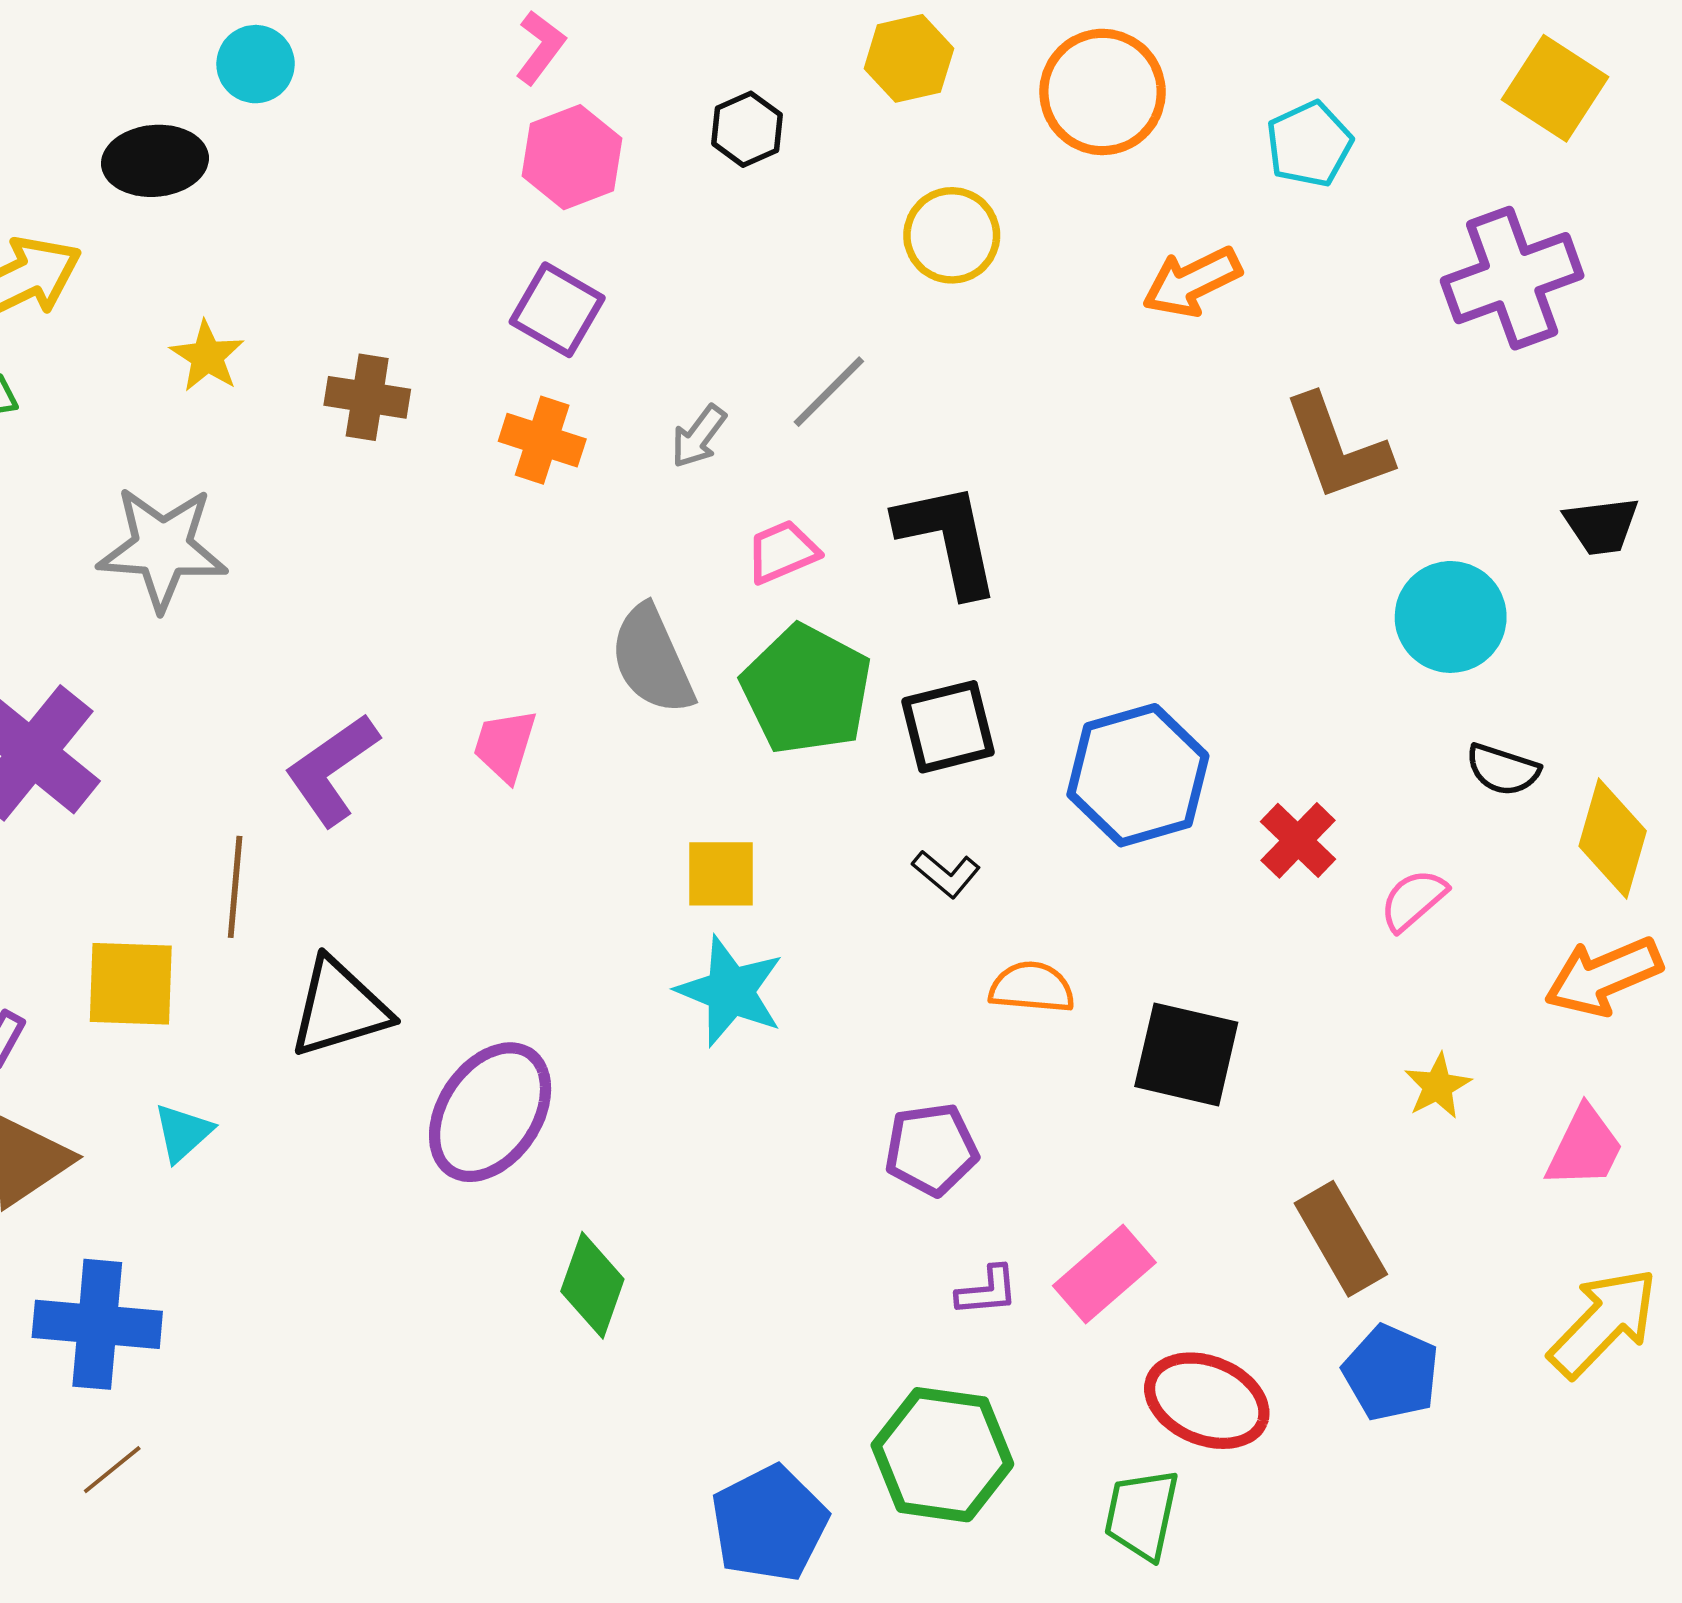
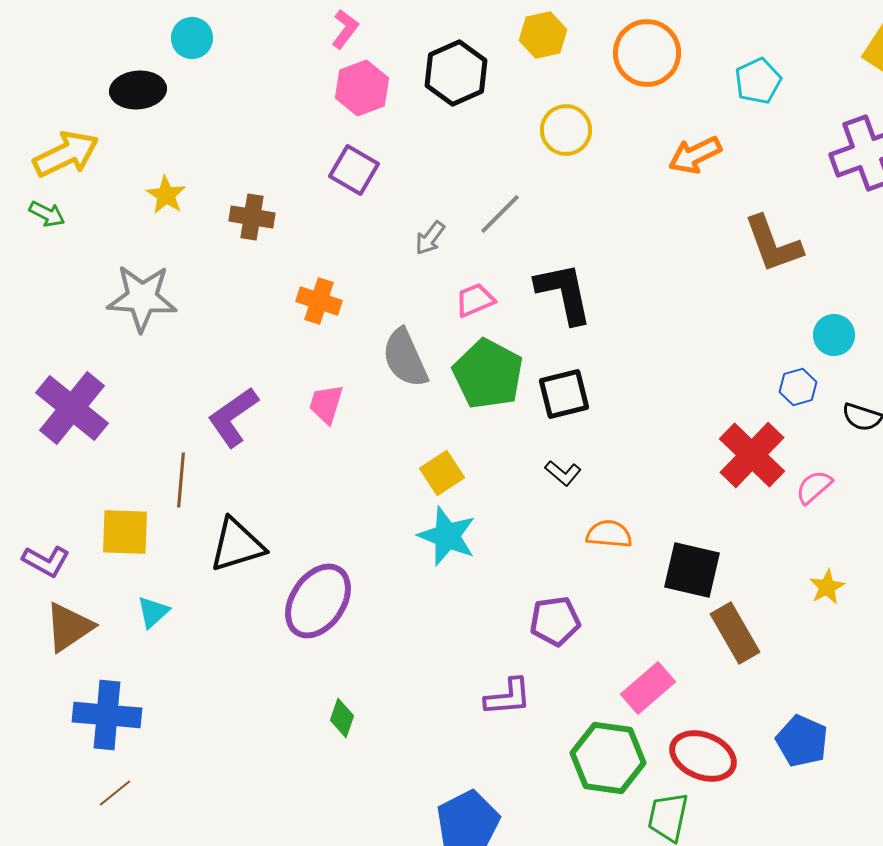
black hexagon: (747, 129) -> (456, 73), size x1.6
orange cross: (542, 440) -> (319, 301), moved
cyan circle: (1451, 617) -> (834, 335), size x0.7
blue hexagon: (1138, 775) -> (798, 387), moved, size x0.5
red cross: (1298, 840) -> (752, 455), size x1.6
yellow square: (721, 874) -> (442, 473), turned -33
brown rectangle: (1341, 1239) -> (735, 633), moved
green diamond: (592, 1285) -> (342, 718), moved, size x0.7
purple L-shape: (987, 1291) -> (508, 697), moved, size x1.4
green hexagon: (942, 1455) -> (608, 758), moved

